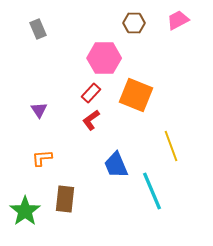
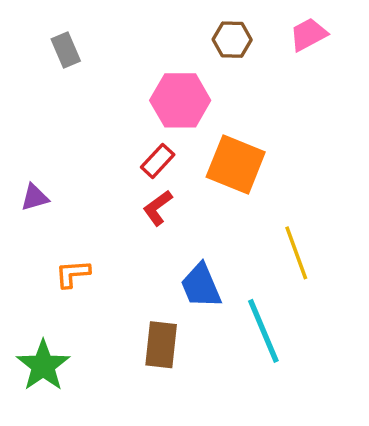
purple triangle: (39, 110) -> (35, 197), moved, turned 48
brown rectangle: (65, 199) -> (161, 345), moved

